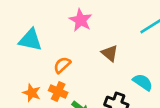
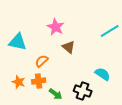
brown triangle: (110, 53) -> (69, 47), moved
orange cross: (58, 91) -> (39, 81), turned -32

